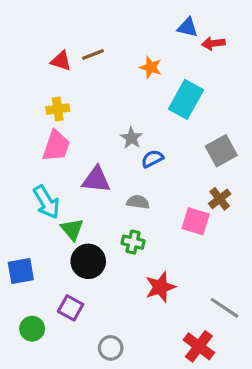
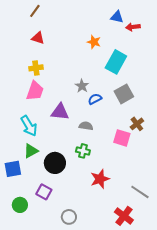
brown line: (93, 55) -> (35, 11), moved, turned -32
gray square: (221, 151) -> (124, 94), moved
green triangle: (72, 229) -> (31, 151), moved, turned 42

